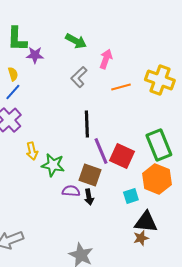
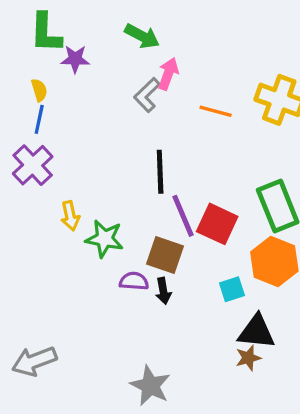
pink arrow: (106, 59) -> (168, 74), moved
orange line: (121, 87) -> (216, 111), turned 30
blue line: (13, 92) -> (39, 119), turned -30

